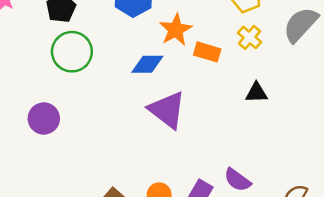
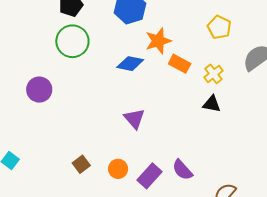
yellow cross: (249, 37) -> (213, 74), moved
purple triangle: (167, 110) -> (134, 119), moved, size x0.7

